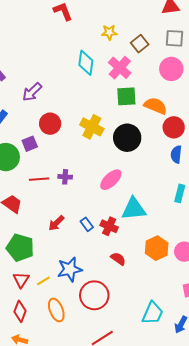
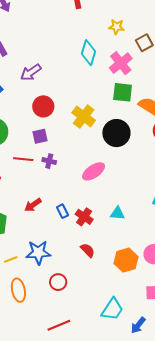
purple square: (30, 144) -> (40, 136), moved
cyan triangle: (134, 209) -> (117, 213), moved, size x0.6
orange hexagon: (157, 248) -> (126, 260), moved
red circle: (94, 295) -> (58, 282), size x0.6

